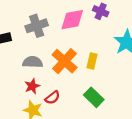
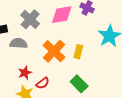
gray cross: (37, 26) -> (30, 19), turned -30
gray semicircle: (33, 62) -> (18, 43), moved

